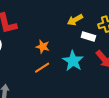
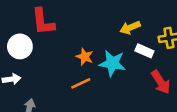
cyan star: (73, 61) -> (112, 63), moved, turned -30

